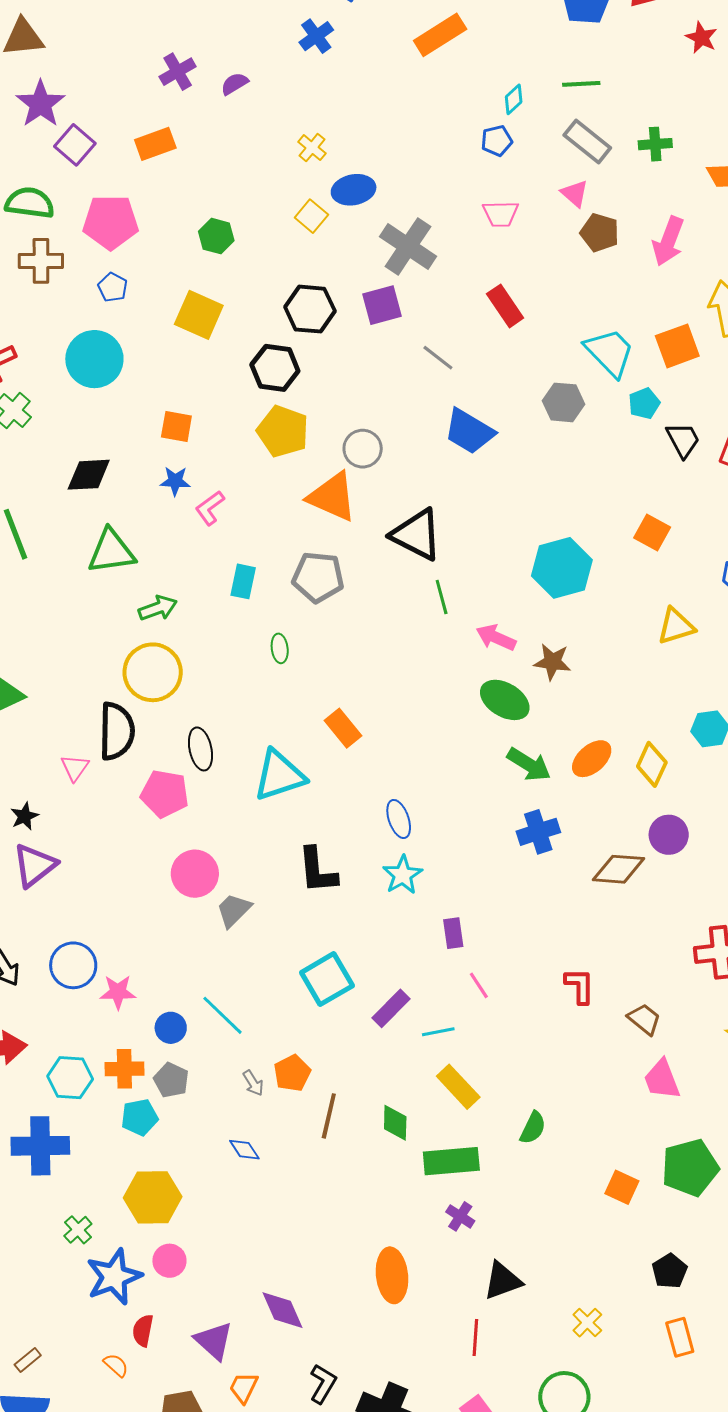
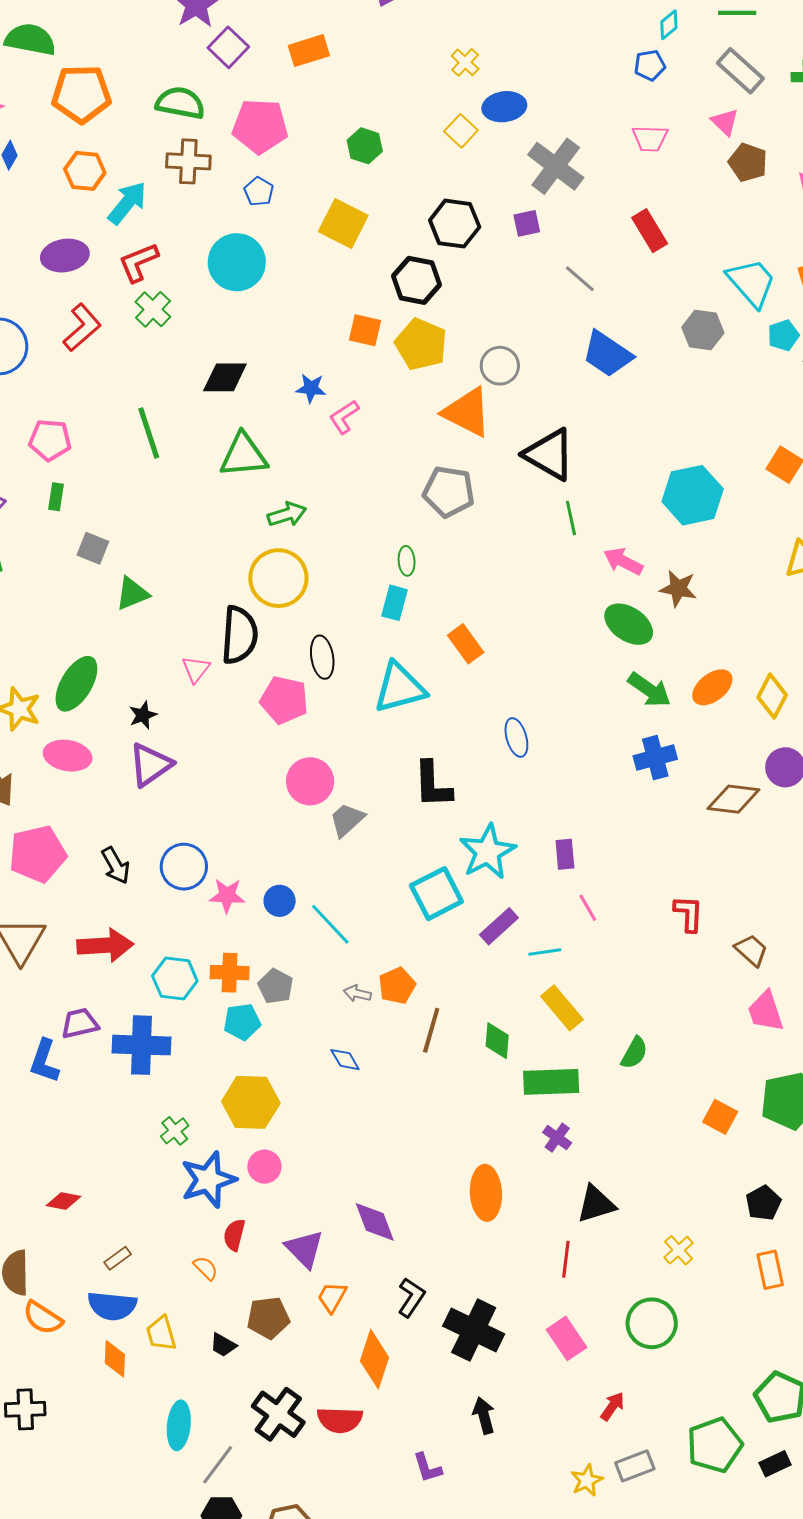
purple square: (382, 305) -> (527, 223), size x0.7
orange square: (176, 426) -> (365, 330), moved
cyan rectangle: (243, 581) -> (395, 603), moved
cyan star: (403, 875) -> (488, 852), moved, size x1.4
blue circle: (171, 1028) -> (280, 901), moved
gray arrow: (253, 1083) -> (357, 993), turned 132

